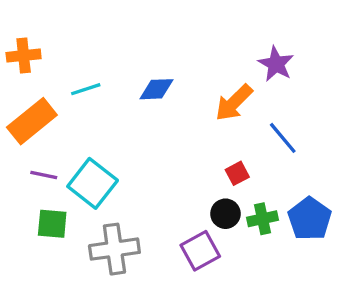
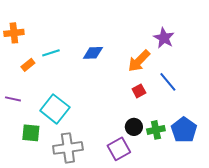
orange rectangle: (32, 121) -> (28, 65), moved, size x0.5
red square: (237, 173) -> (139, 91), moved
purple line: (44, 175) -> (13, 99), moved

